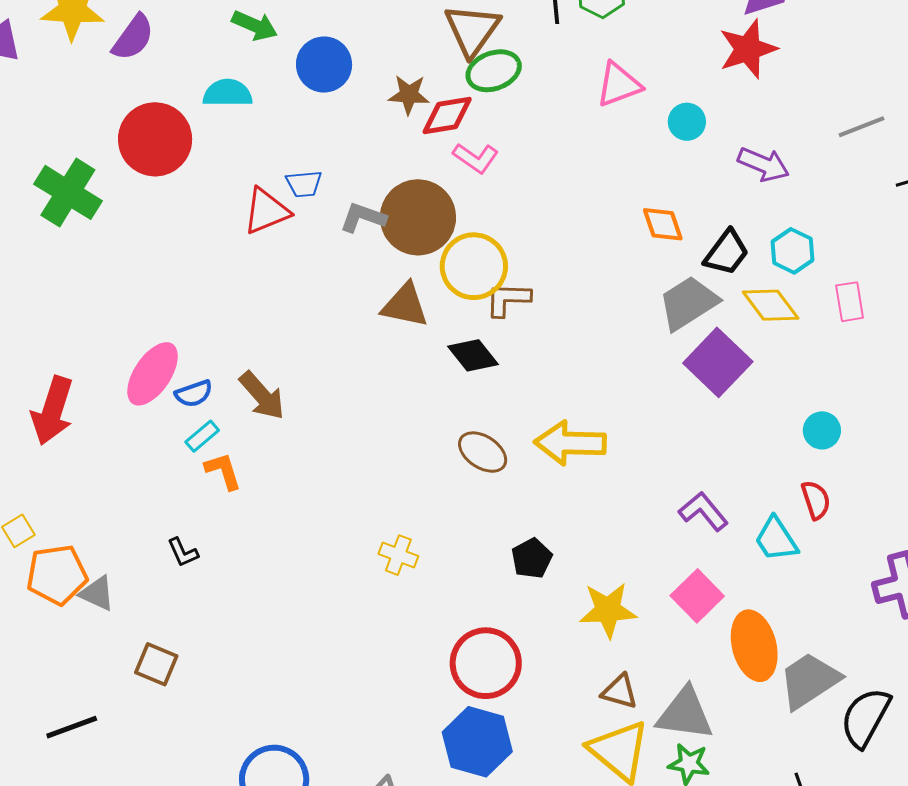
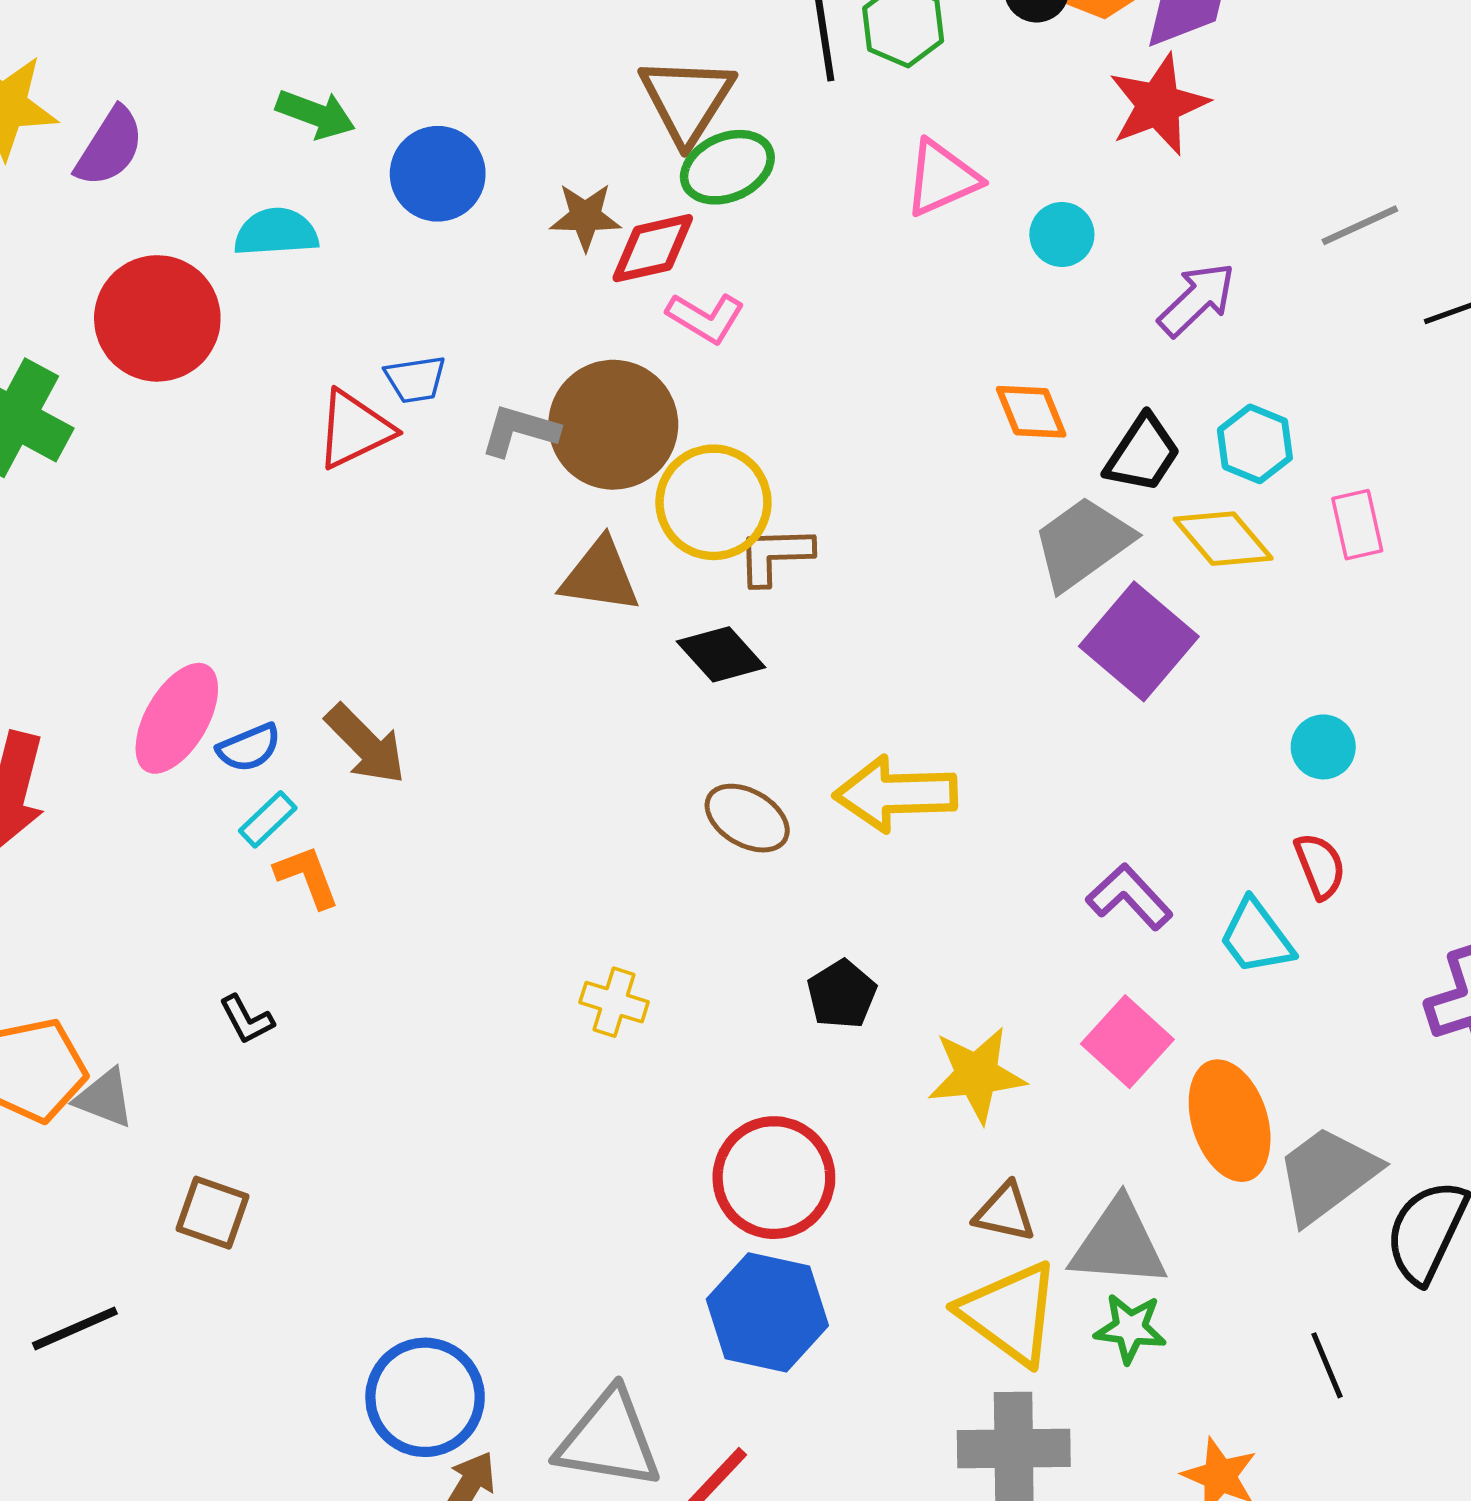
purple arrow: (763, 164) -> (1197, 299), turned -63

